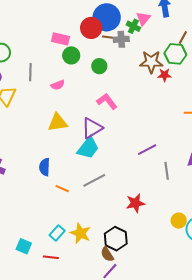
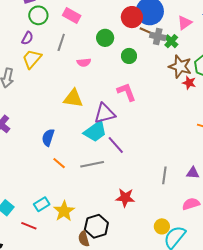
green cross: (133, 26) -> (171, 41), moved
pink rectangle: (60, 39) -> (72, 15), moved
purple line: (147, 150) -> (116, 145), moved, turned 60

